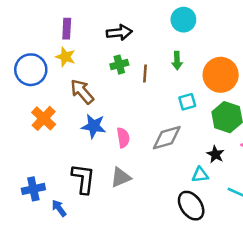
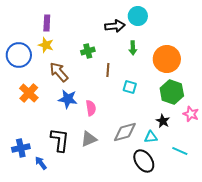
black arrow: (119, 32) -> (115, 26), moved
brown line: (145, 74) -> (108, 70), moved
cyan square: (187, 102) -> (130, 87), moved, turned 32
gray diamond: (167, 138) -> (125, 132), moved

